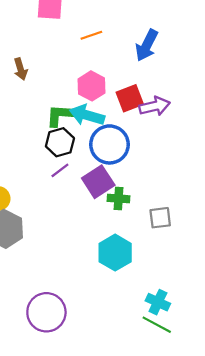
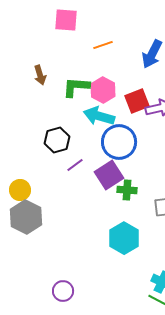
green L-shape: (61, 115) -> (76, 87), moved
black hexagon: (60, 142) -> (57, 140), moved
purple circle: (46, 312) -> (63, 291), size x0.6

